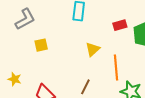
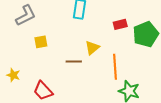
brown line: (85, 87) -> (74, 61), moved, turned 63

